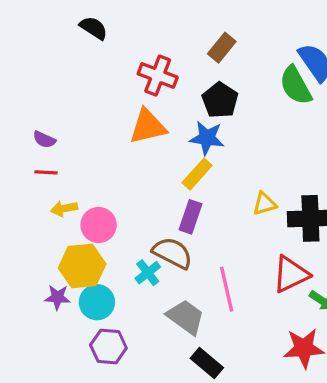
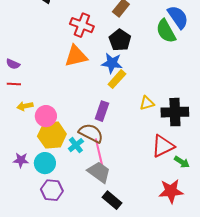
yellow rectangle: (197, 174) -> (117, 79), moved
yellow hexagon: (82, 266) -> (52, 135), moved
pink line: (227, 289) -> (99, 152), moved

